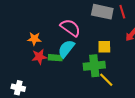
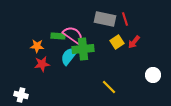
yellow square: (104, 47) -> (117, 42), moved, turned -32
green rectangle: (55, 58) -> (58, 36), moved
green cross: (94, 66) -> (83, 49), moved

